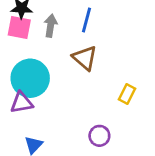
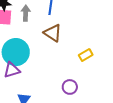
yellow rectangle: (127, 94) -> (86, 55), turned 40

